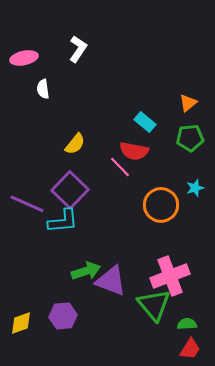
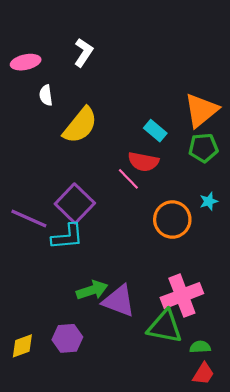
orange triangle: (188, 103) -> (201, 110), size x1.8
yellow semicircle: (75, 144) -> (80, 125), moved, size x1.6
green triangle: (154, 305) -> (165, 327), turned -39

